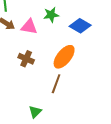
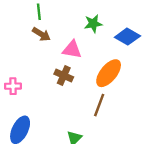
pink triangle: (29, 27) -> (72, 50), moved

